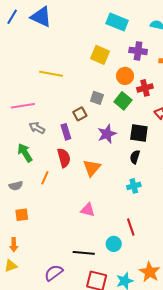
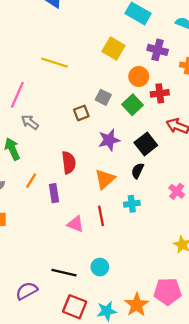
pink line: (23, 106) -> (17, 95), turned -65
purple rectangle: (66, 132) -> (54, 193), moved
black square: (139, 133) -> (146, 144), turned 36
red semicircle: (64, 158) -> (69, 162), moved
orange triangle: (92, 168) -> (105, 179), moved
red line: (131, 227) -> (101, 216), moved

